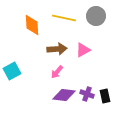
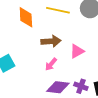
pink triangle: (83, 50) -> (77, 51), moved

